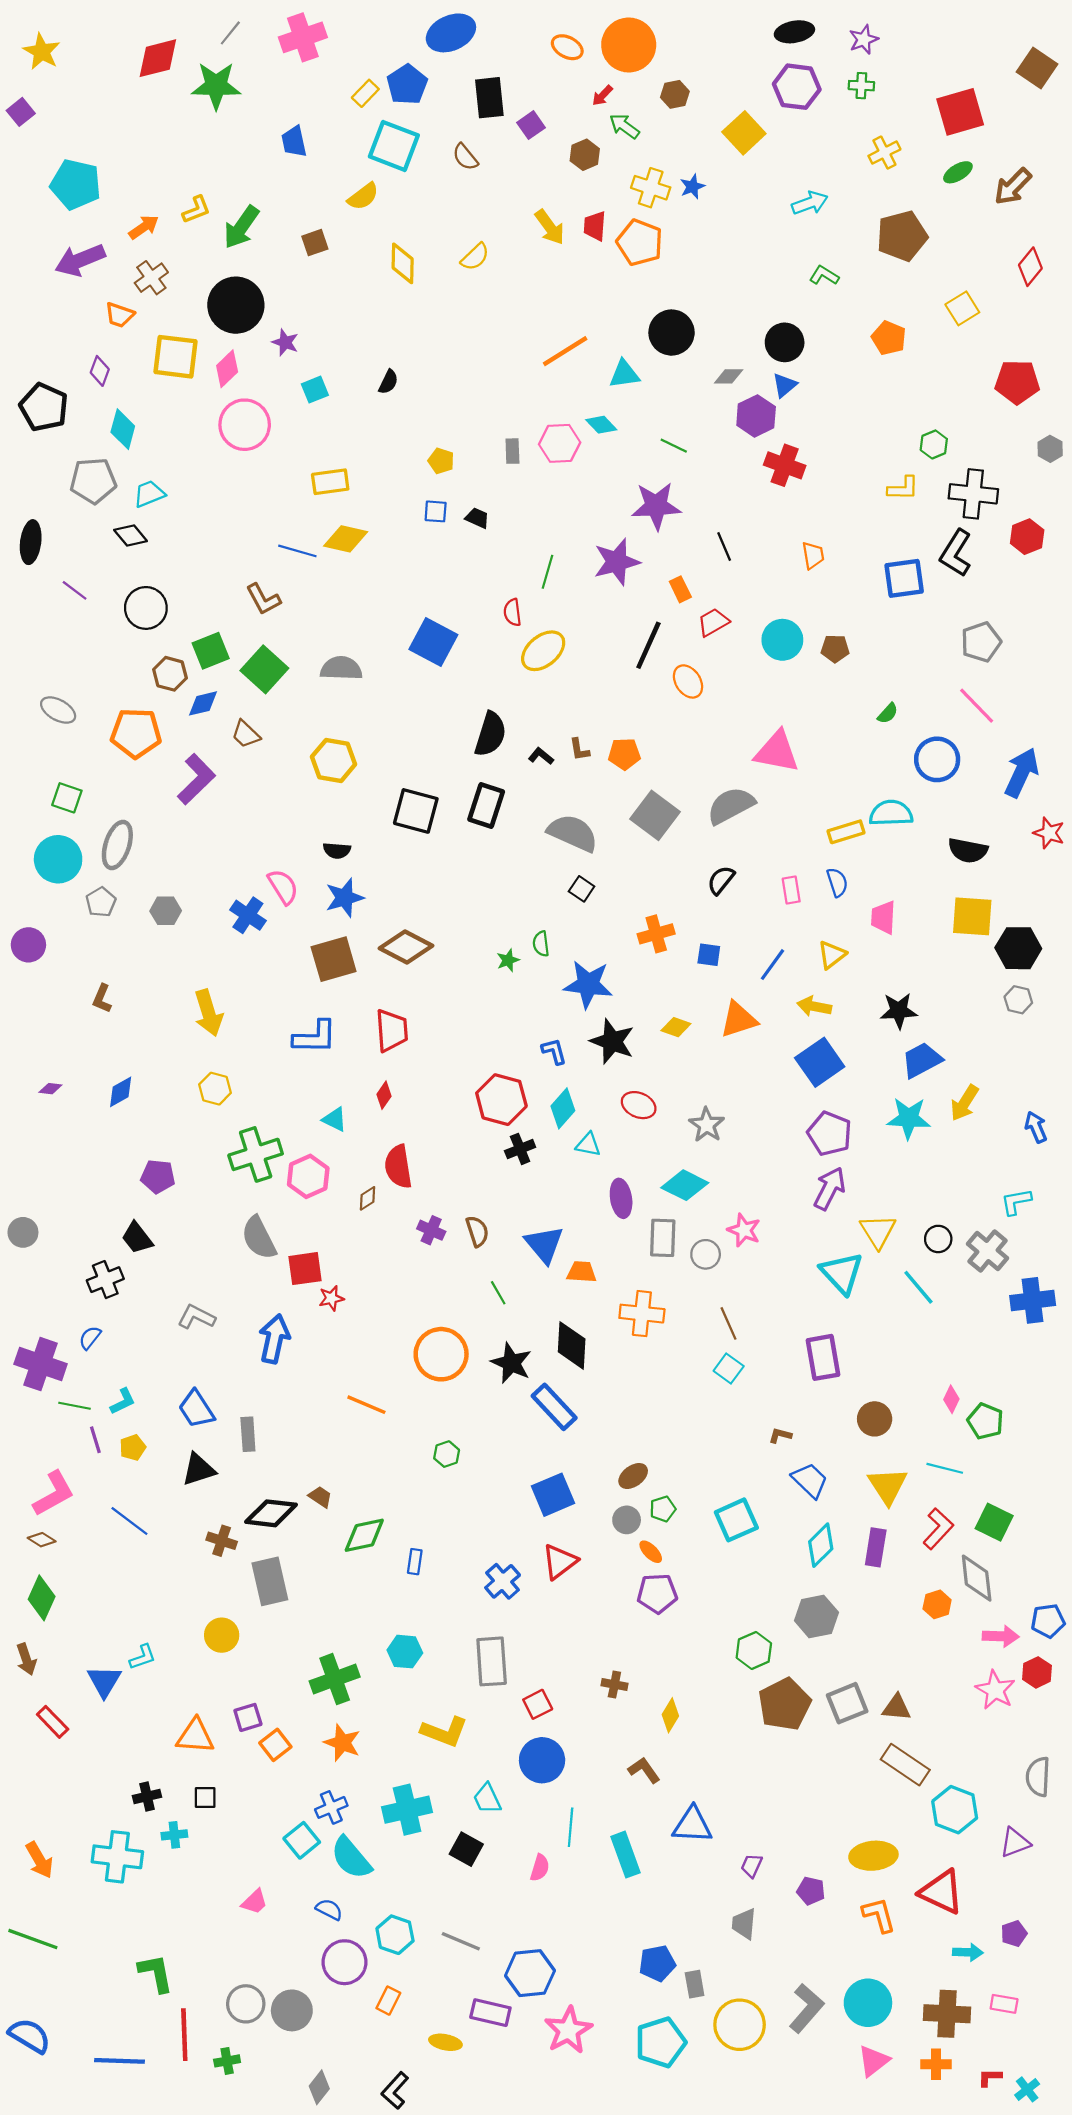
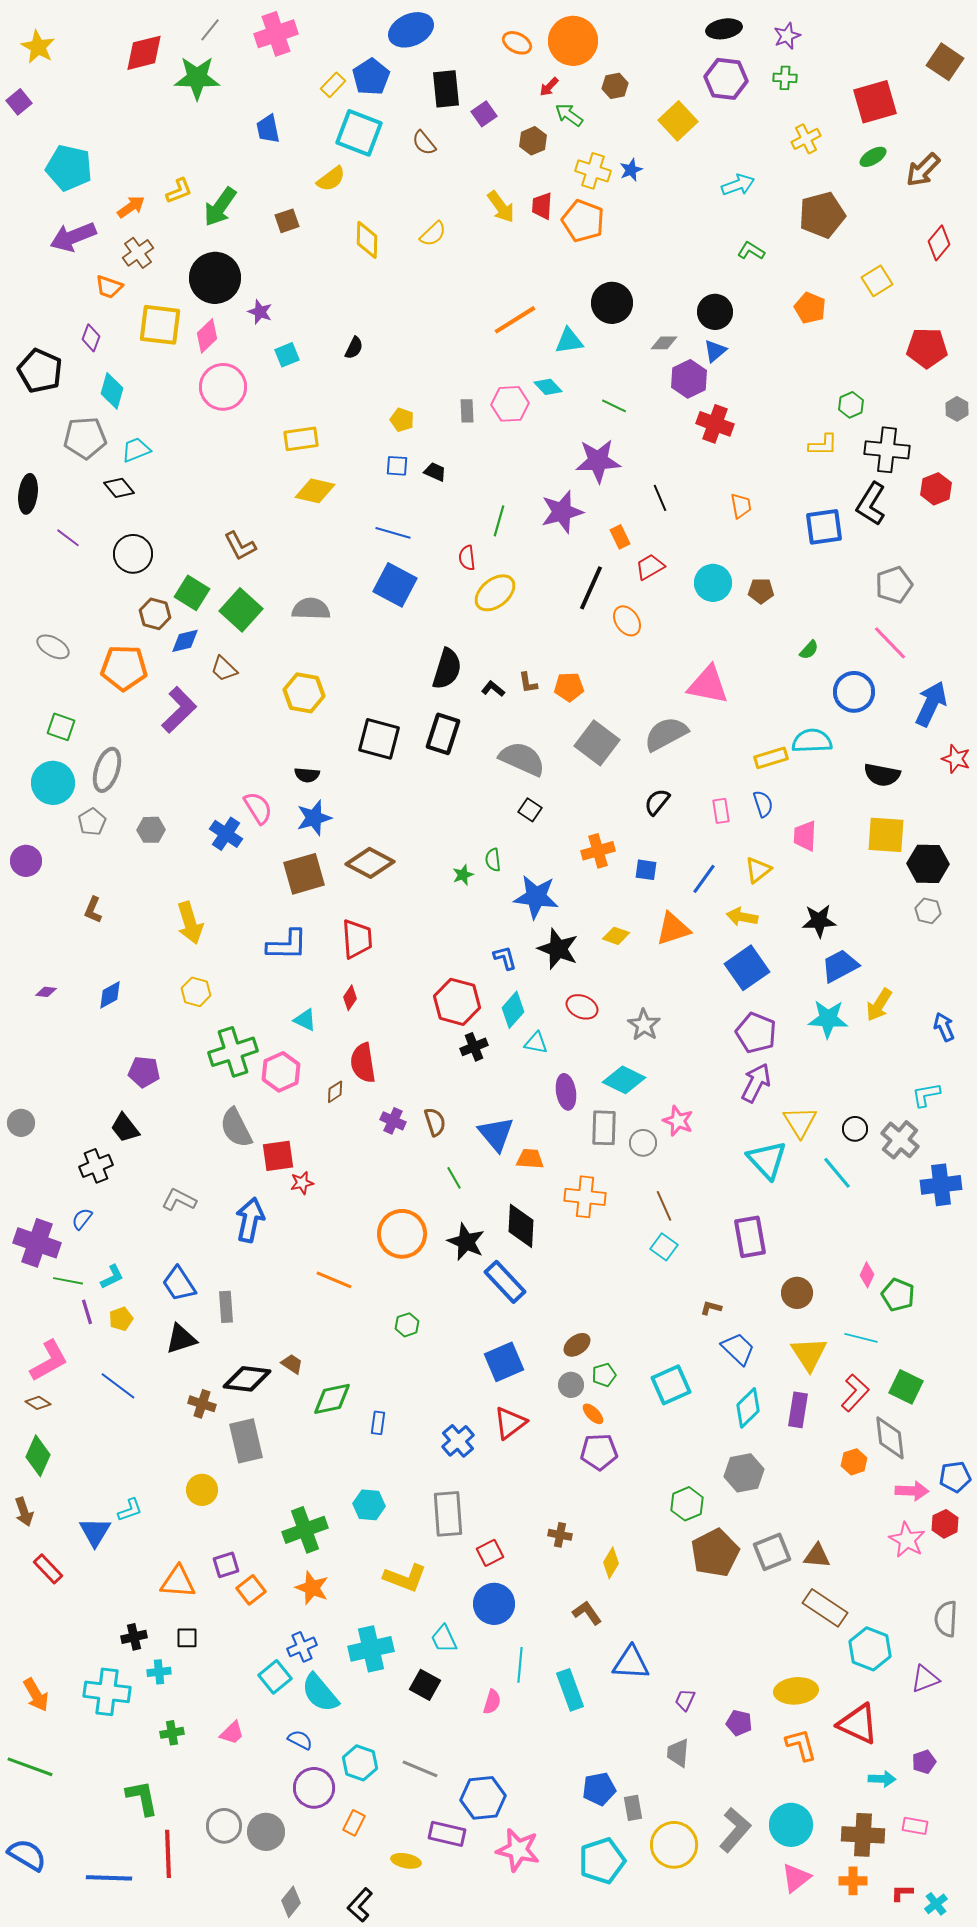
blue line: (297, 551) -> (393, 533), moved
green square: (211, 651) -> (192, 593), turned -36
pink star: (568, 2030) -> (518, 1850), turned -30
green cross: (227, 2061) -> (172, 1733), moved

